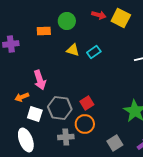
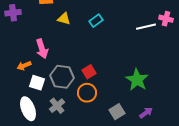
yellow triangle: (73, 50) -> (64, 19), moved
gray cross: (66, 137) -> (57, 106), moved, turned -35

